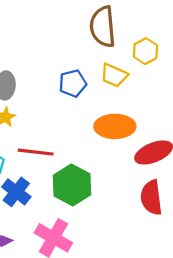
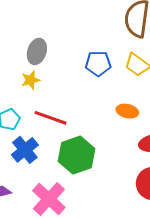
orange ellipse: (115, 126) -> (127, 111), size x0.6

